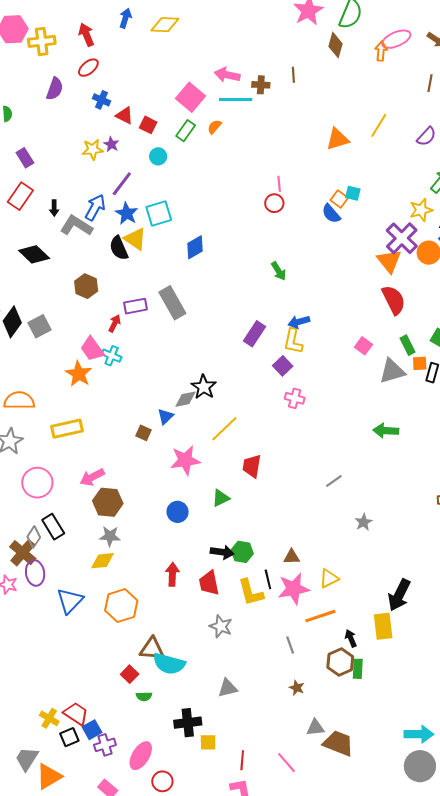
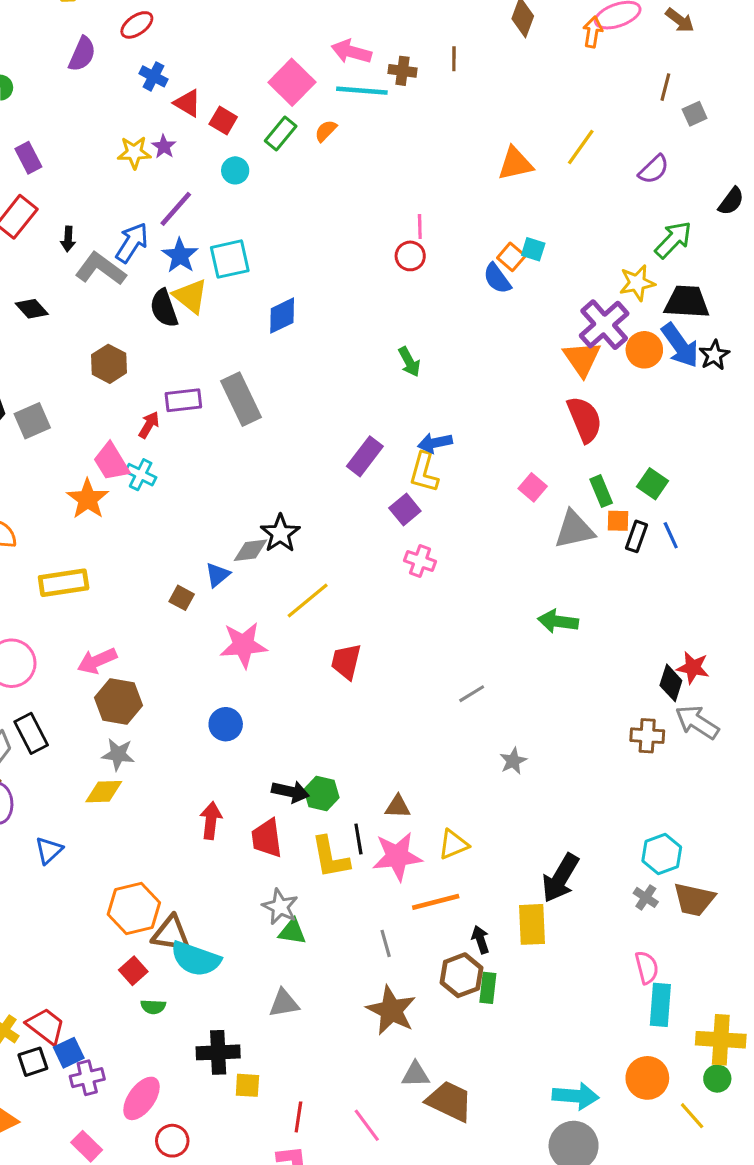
black diamond: (34, 254) -> (32, 309), size x0.7
green triangle: (221, 498) -> (292, 932), moved, turned 30
blue triangle: (70, 601) -> (49, 850), size x0.7
orange hexagon: (121, 606) -> (134, 909), moved
brown star: (297, 688) -> (391, 1010), size x2.0

